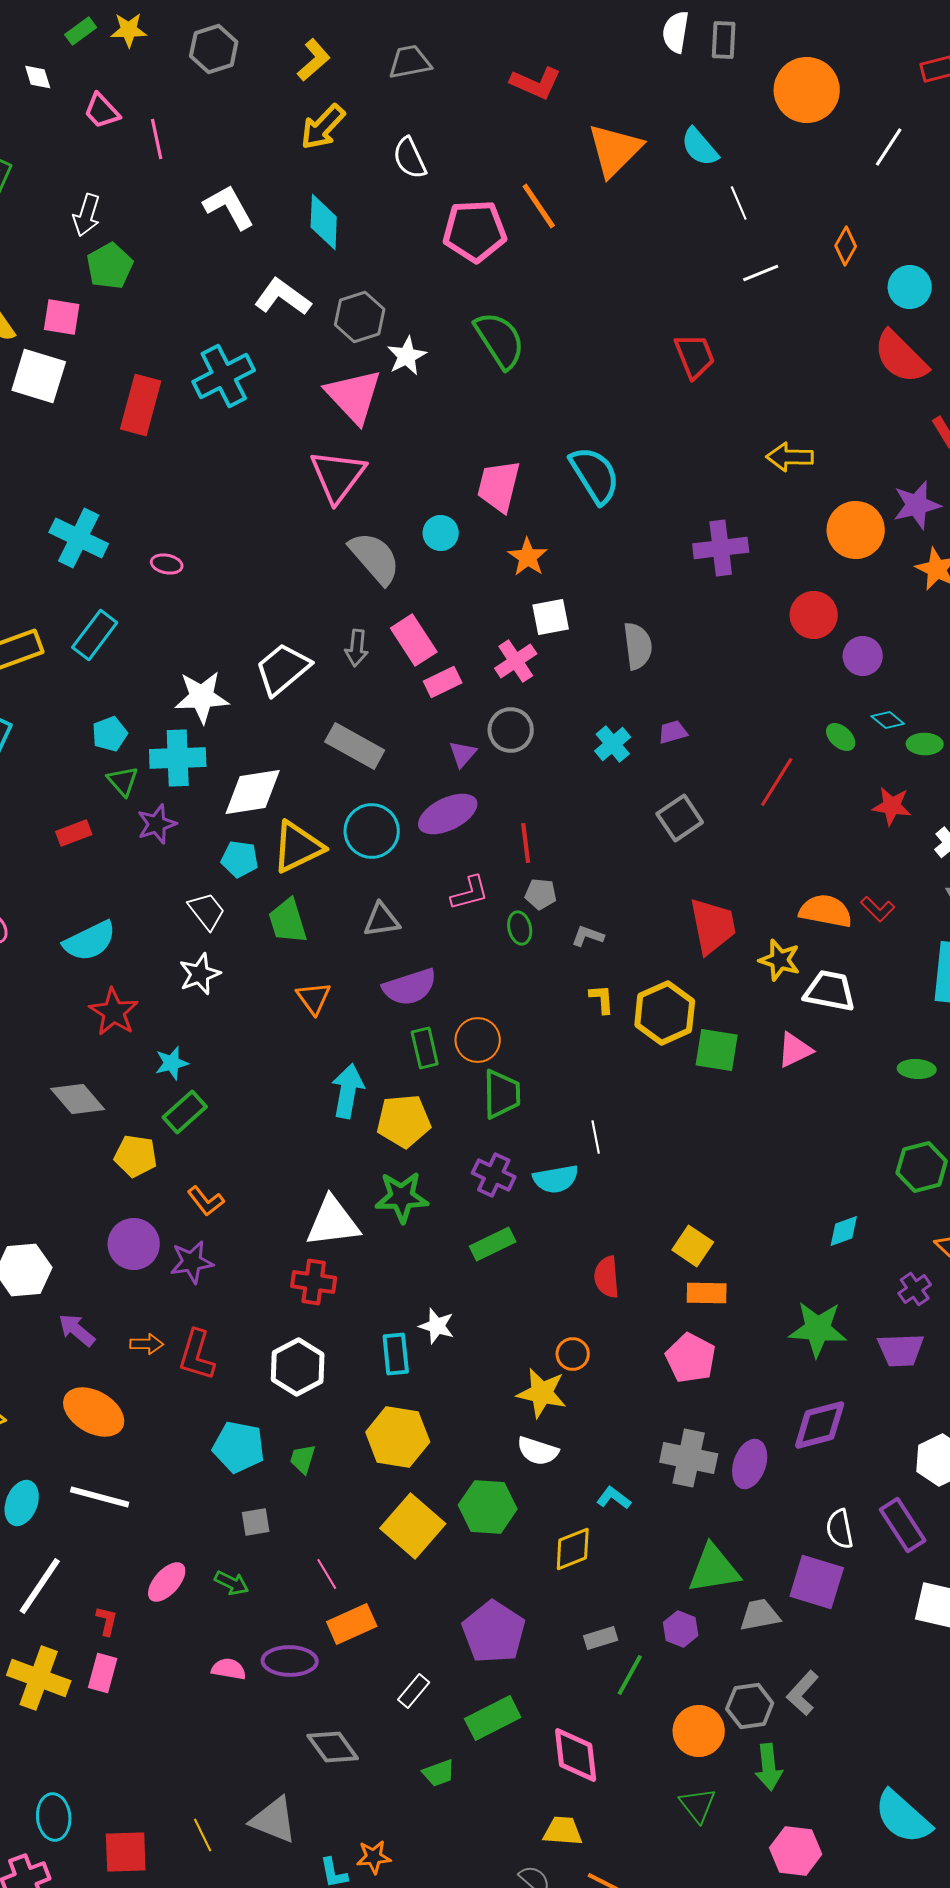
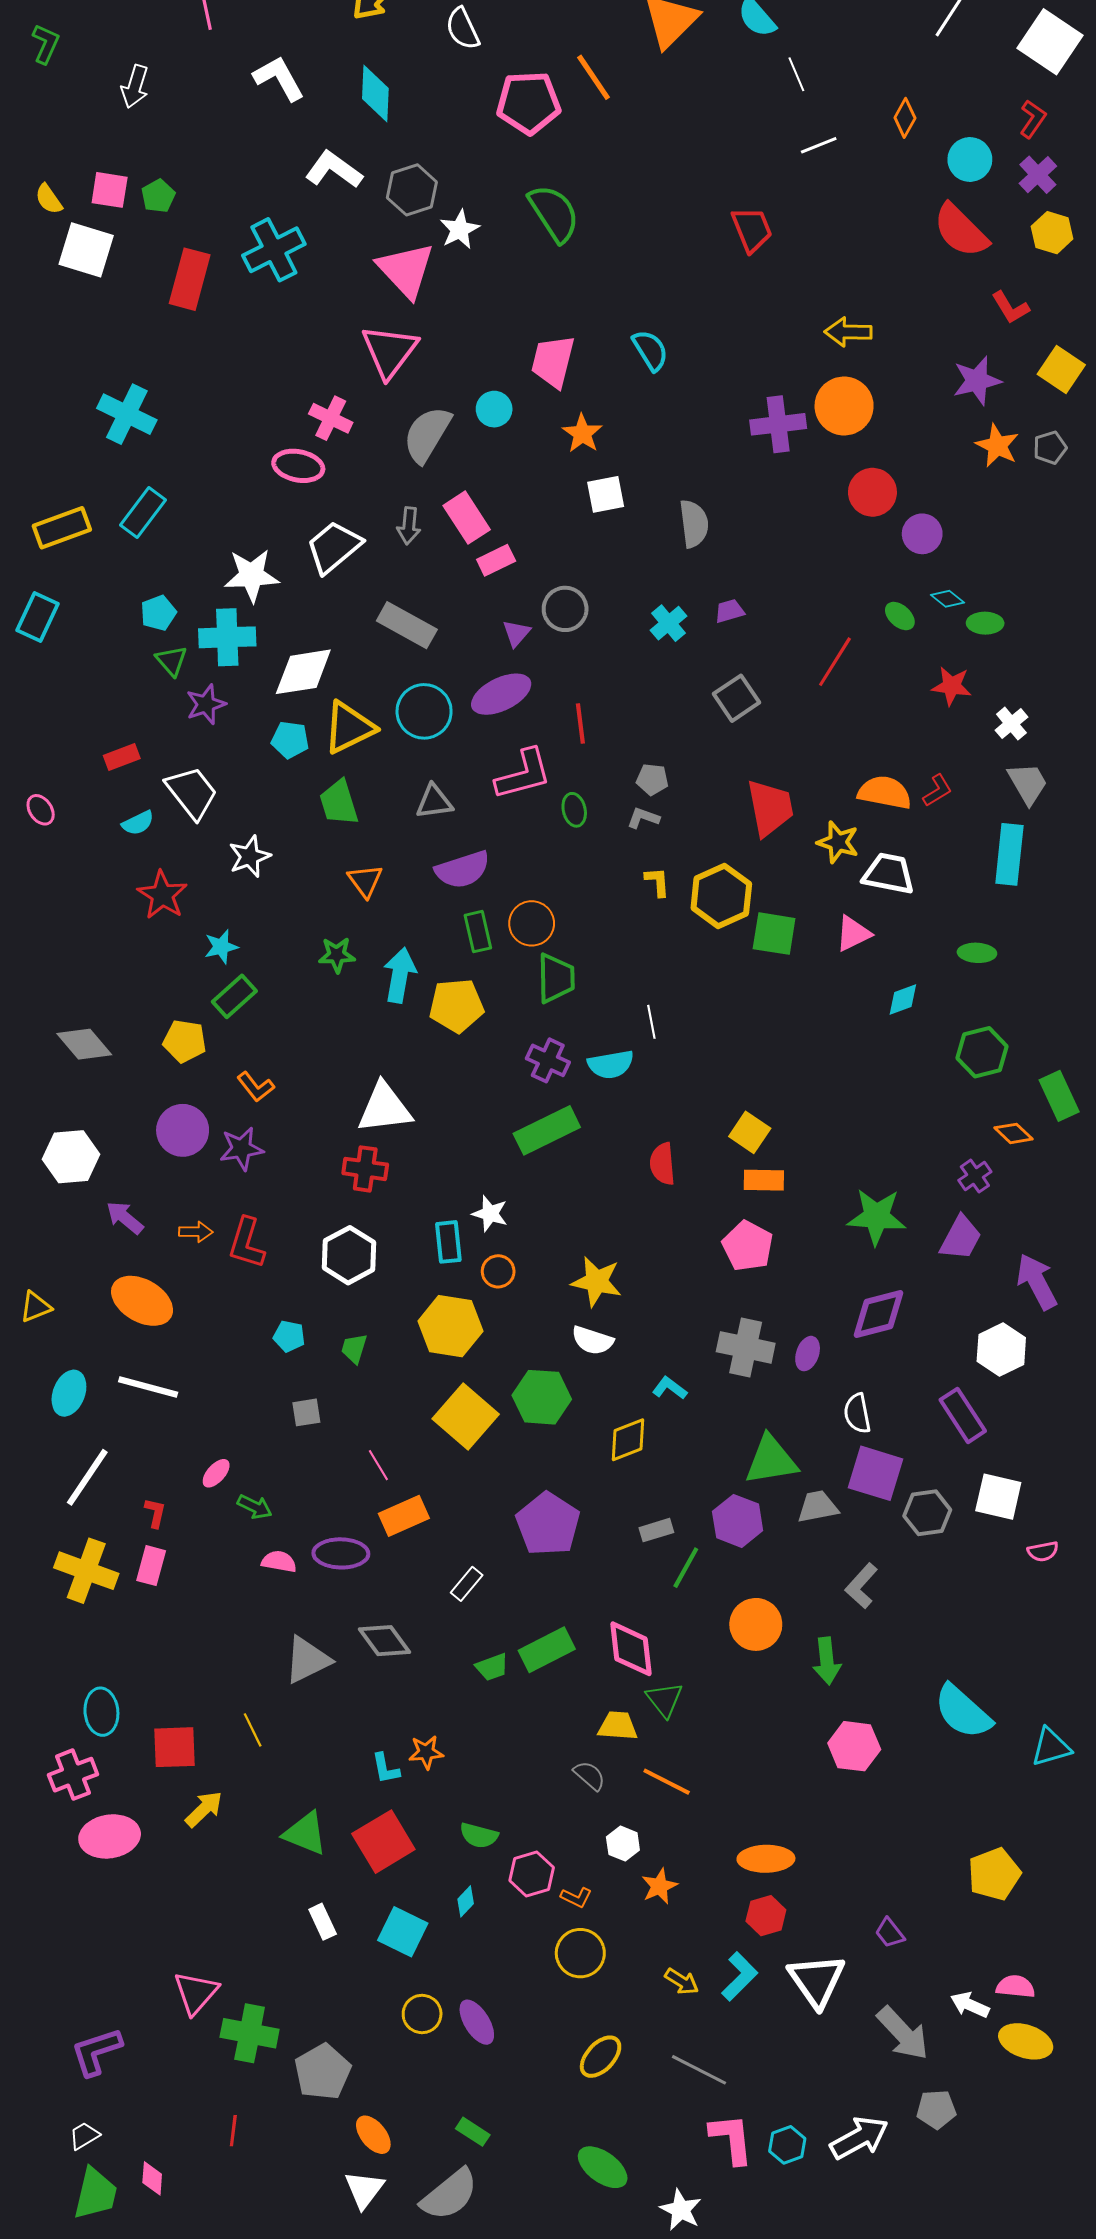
green pentagon: (110, 266) -> (158, 196), moved, size x0.7
cyan semicircle: (595, 475) -> (650, 350), size x0.7
orange circle: (856, 530) -> (844, 406), moved
gray semicircle: (375, 558) -> (427, 434), turned -108
pink ellipse: (167, 564) -> (298, 466), moved, size x1.6
pink cross: (516, 661) -> (331, 418), moved, turned -30
red rectangle: (74, 833) -> (122, 757), moved
pink L-shape: (470, 893) -> (523, 774), size x1.5
gray pentagon: (541, 894) -> (652, 779), moved
red L-shape: (878, 909) -> (937, 791), turned -76
white trapezoid: (207, 911) -> (192, 793), moved, size x1.4
cyan semicircle: (90, 941) -> (138, 823), size x0.6
gray diamond: (78, 1099) -> (84, 1044), moved
green star: (402, 1197) -> (337, 955), moved, size x0.7
cyan diamond: (844, 1231) -> (903, 999), moved
green rectangle: (493, 1244) -> (547, 1130), size x1.4
purple trapezoid: (901, 1350) -> (961, 1238), turned -60
orange circle: (573, 1354) -> (498, 1271), moved
cyan pentagon: (239, 1447) -> (289, 1336), size x0.6
purple ellipse: (750, 1464) -> (808, 1354), size x0.7
white semicircle: (840, 1529) -> (857, 1413), moved
pink ellipse: (167, 1582) -> (216, 1473), size x0.7
green arrow: (232, 1583) -> (255, 1507), moved
purple hexagon: (681, 1629) -> (738, 1521), size x1.4
gray hexagon: (750, 1706) -> (927, 1513), moved
green rectangle: (493, 1718) -> (547, 1650), moved
green triangle: (698, 1805) -> (664, 1699), moved
gray triangle: (274, 1820) -> (307, 1660), moved, turned -48

